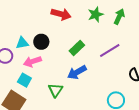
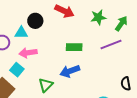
black circle: (41, 42) -> (35, 21), moved
green rectangle: (77, 48) -> (74, 47), turned 35
purple line: (110, 51) -> (111, 44), moved

